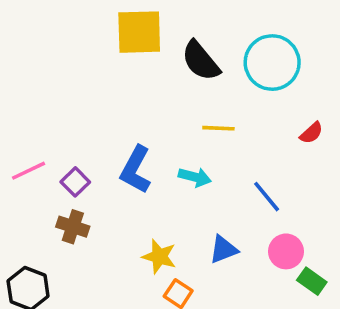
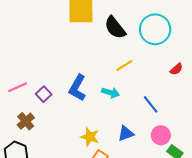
yellow line: (218, 128) -> (124, 66), turned -36
brown cross: (73, 227) -> (26, 121), moved, turned 30

